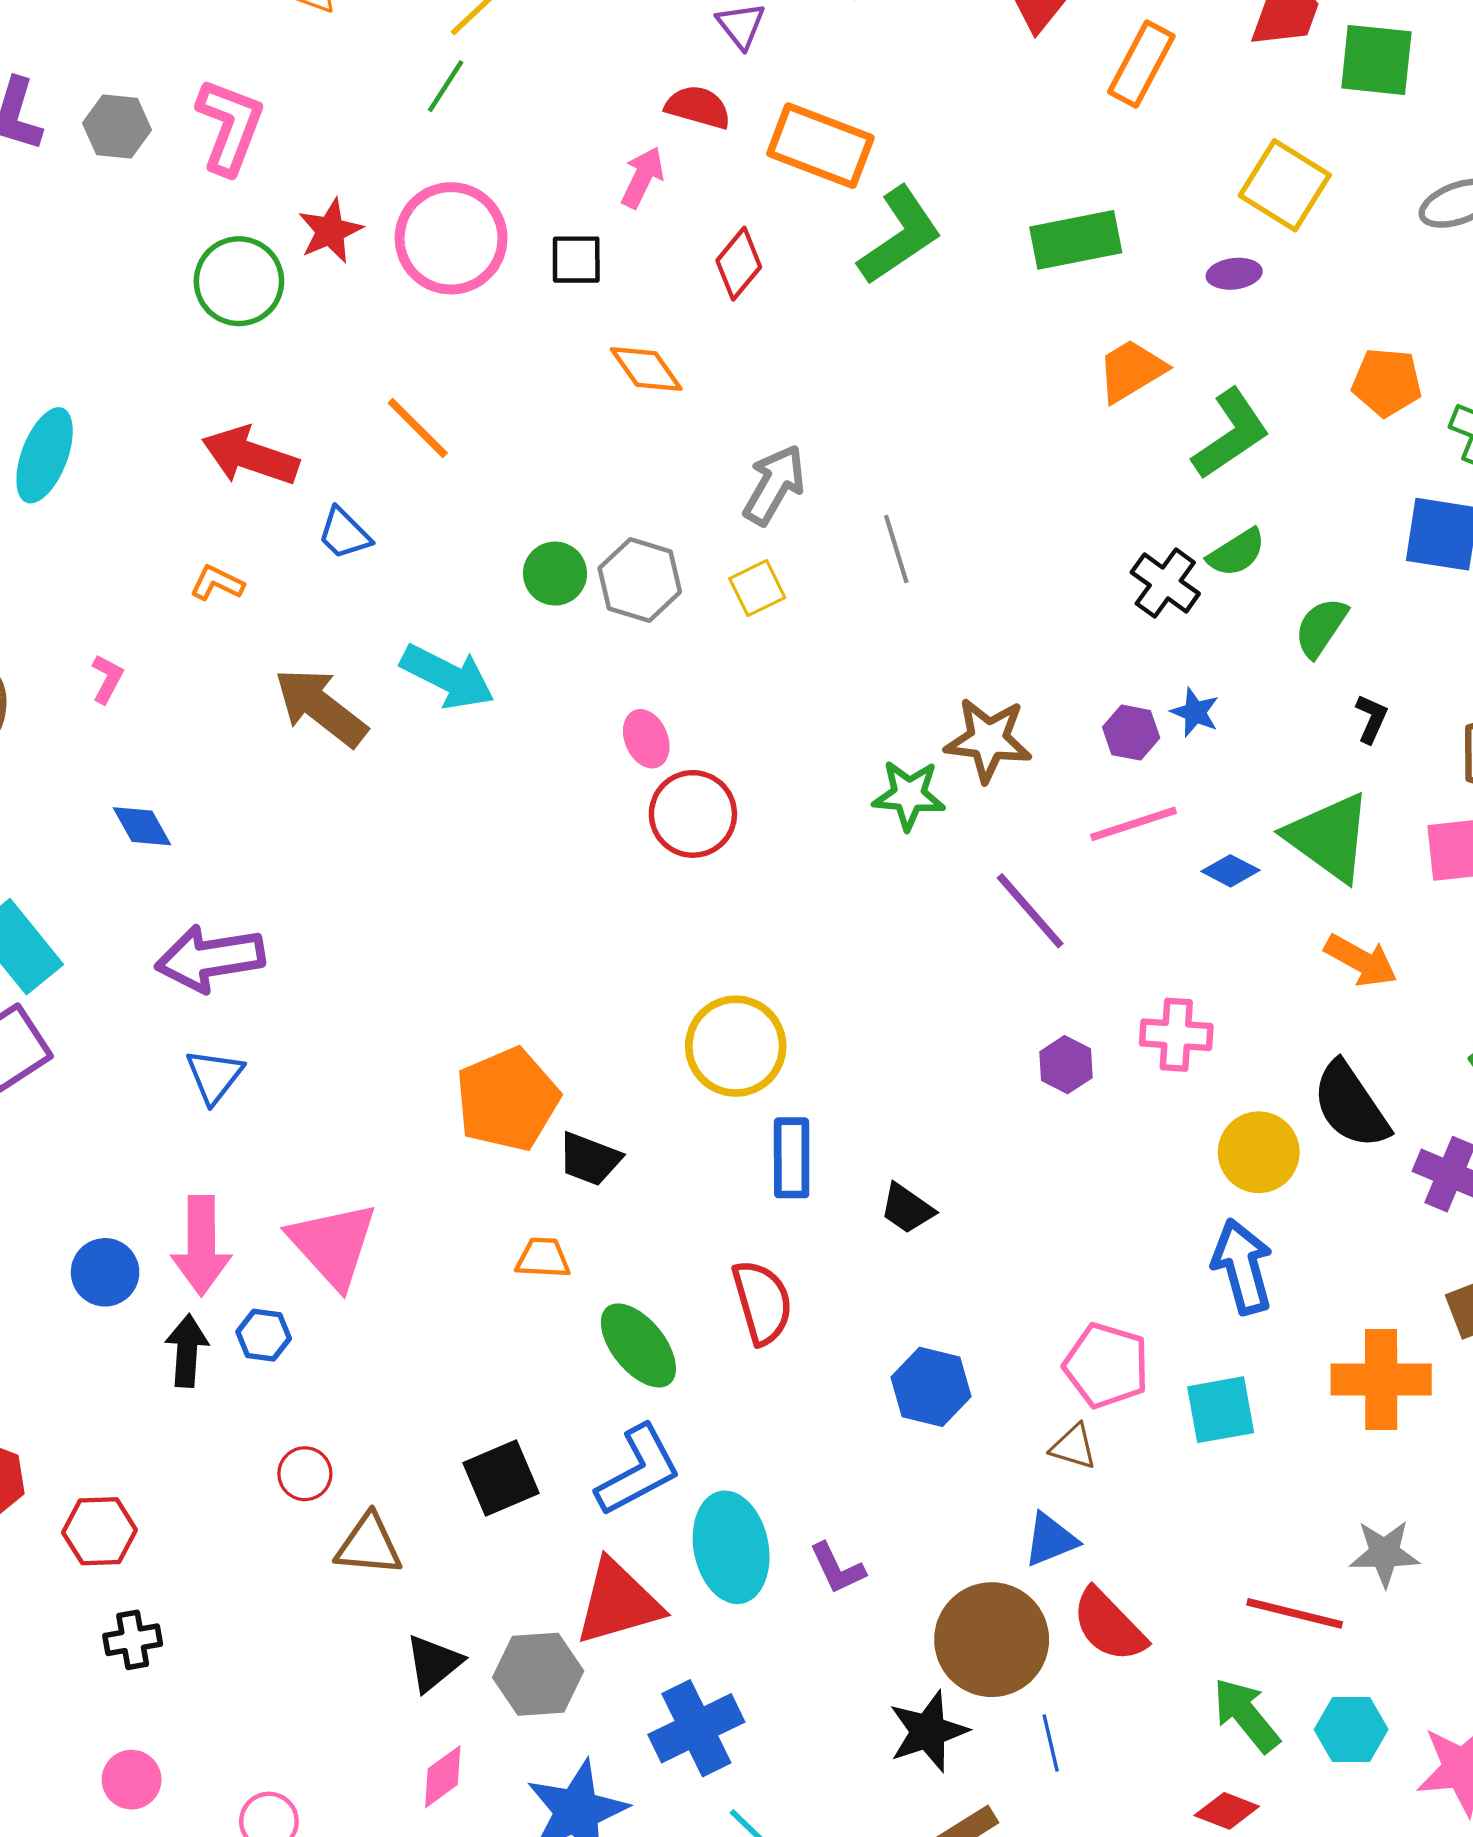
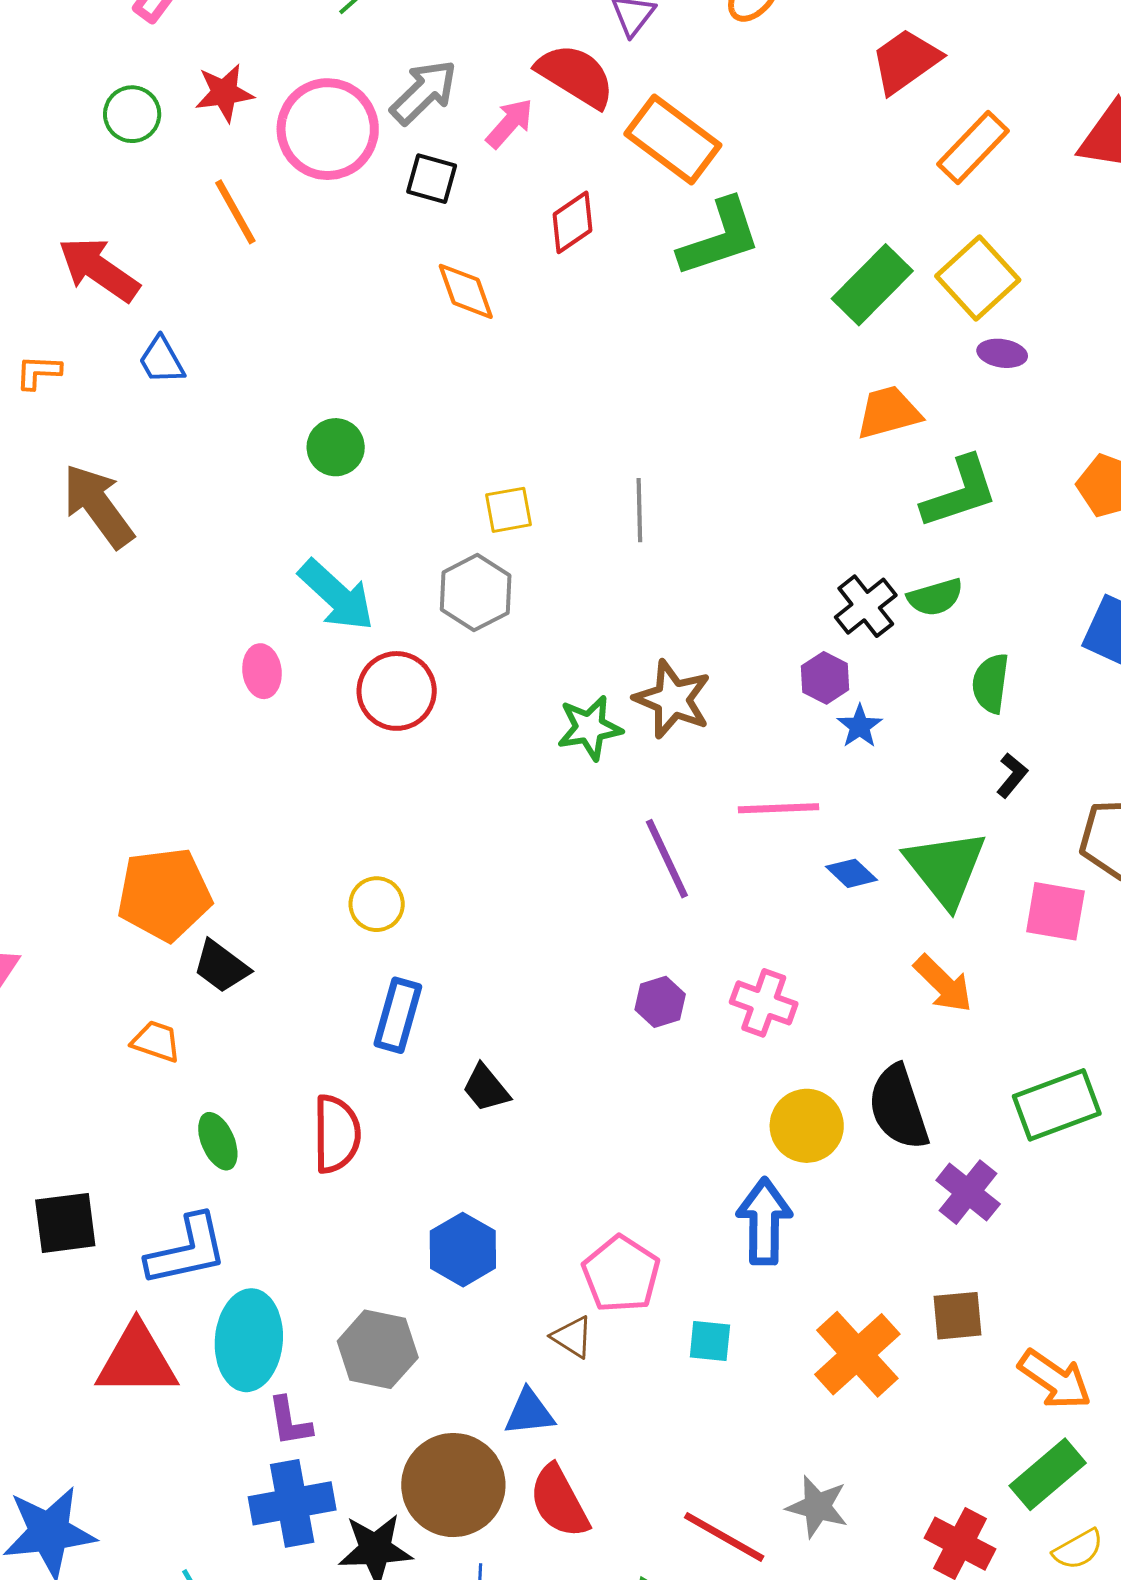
red semicircle: (698, 107) -> (576, 76), size x1.4
yellow square: (1285, 185) -> (978, 278), moved
green rectangle: (1076, 240) -> (872, 285), turned -50
green circle: (239, 281) -> (132, 114), size x0.7
orange line: (418, 428) -> (235, 212), moved
gray arrow: (774, 485) -> (424, 92), moved
gray hexagon: (640, 580) -> (476, 593), moved
orange L-shape: (217, 583) -> (38, 372), turned -39
green semicircle: (1321, 627) -> (991, 683), turned -42
cyan arrow: (448, 677) -> (336, 595), moved
purple hexagon: (1131, 733) -> (825, 678), moved
pink ellipse: (646, 739) -> (262, 671), moved
green star: (909, 795) -> (590, 728), turned -30
yellow circle: (736, 1046) -> (377, 904), size x0.6
green ellipse: (638, 1345) -> (218, 1141), size x0.7
orange cross: (1381, 1380) -> (857, 1354), turned 32
cyan square: (1221, 1410) -> (710, 1341), size x0.7
purple L-shape: (837, 1568) -> (290, 1421), moved
gray hexagon: (538, 1674) -> (378, 1349), moved
blue cross: (696, 1728) -> (292, 1503), moved

